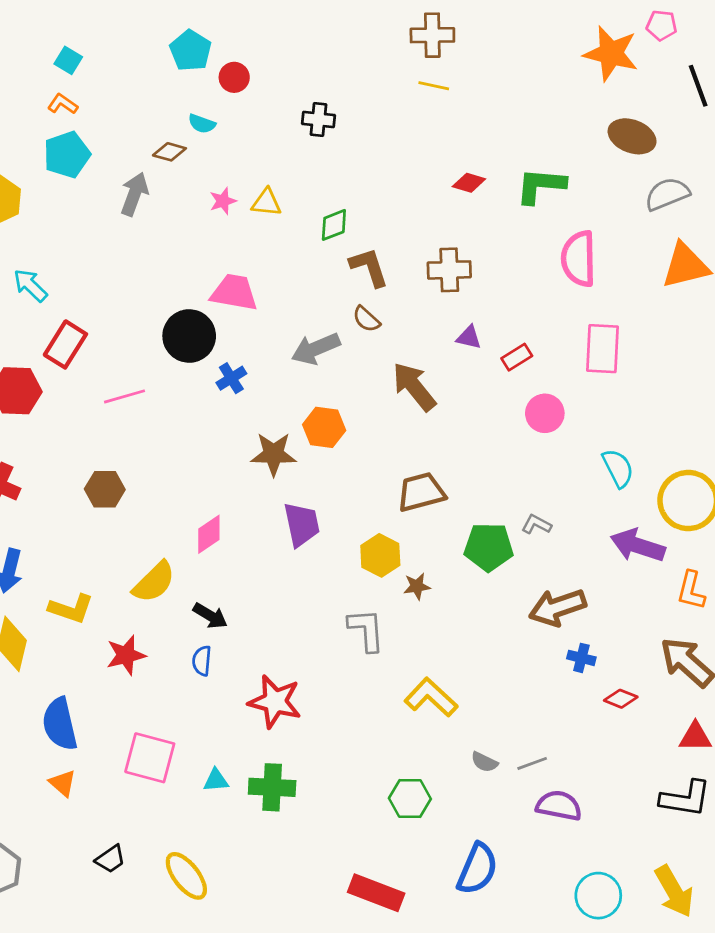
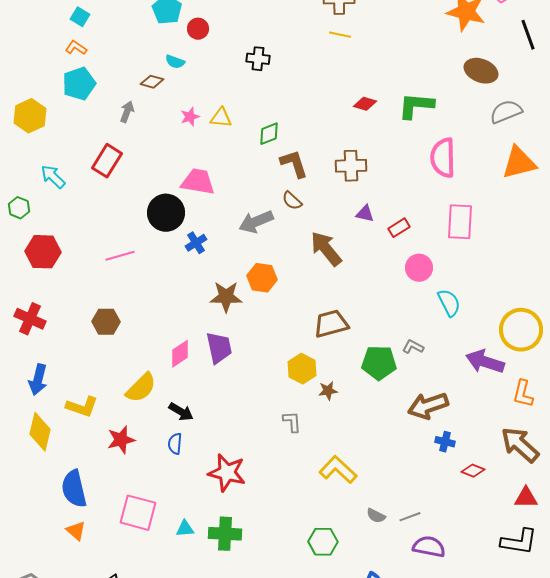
gray arrow: (134, 194) -> (127, 112), size x0.7
red rectangle: (65, 344) -> (107, 161), moved
cyan semicircle: (618, 468) -> (449, 303), moved
purple trapezoid: (302, 524) -> (219, 348), moved
gray L-shape: (366, 630) -> (292, 422), size x0.7

